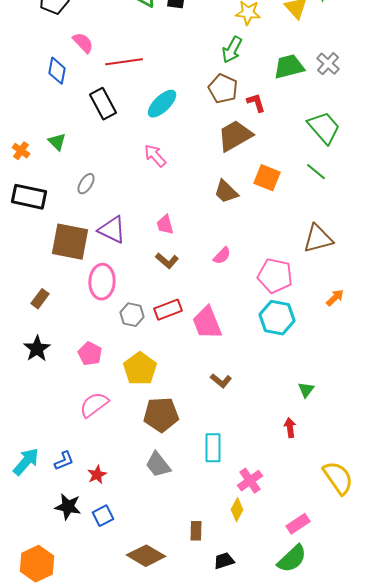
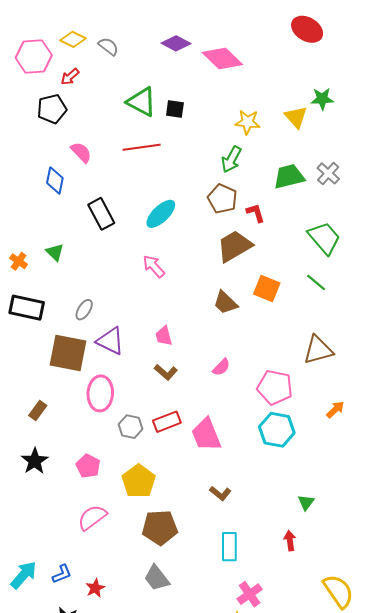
red line: (124, 62) -> (142, 147), moved
gray ellipse: (86, 184) -> (84, 310), moved
cyan rectangle: (213, 448) -> (229, 547), moved

